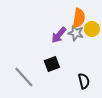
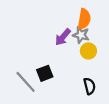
yellow circle: (92, 29) -> (88, 51), moved
black square: (52, 64) -> (45, 73), moved

